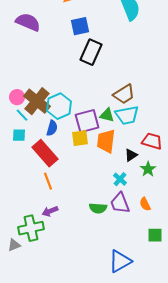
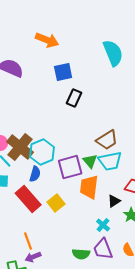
black rectangle: (91, 52) -> (74, 98), size x0.7
green triangle: (107, 115) -> (90, 161), turned 35
yellow square: (80, 138) -> (56, 203), moved, turned -30
orange line: (48, 181) -> (28, 241), moved

